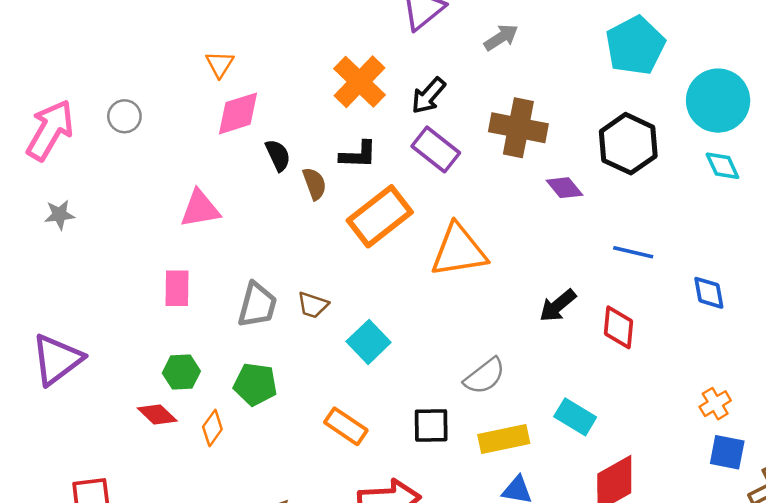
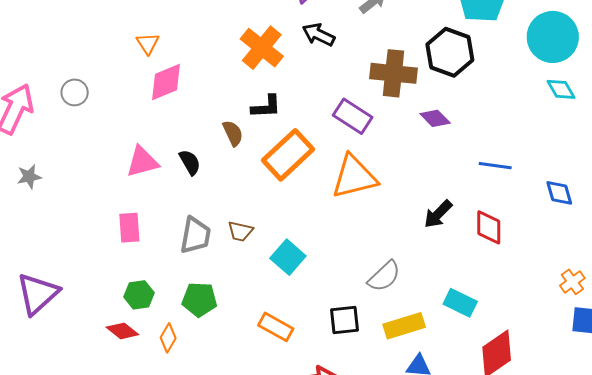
black arrow: (428, 96) -> (318, 35), moved, turned 80
black hexagon: (628, 144) -> (450, 52), moved
purple rectangle: (436, 149) -> (353, 116), moved
black semicircle: (278, 155) -> (190, 162), moved

